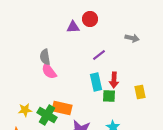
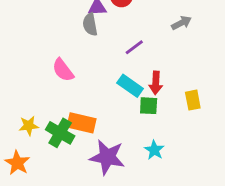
gray arrow: (132, 38) -> (181, 23), turned -40
gray semicircle: (45, 57) -> (90, 24), moved
cyan rectangle: (96, 82) -> (130, 86), turned -42

